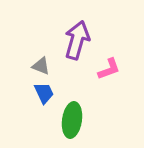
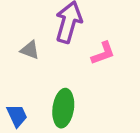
blue trapezoid: (44, 93) -> (17, 116), moved

